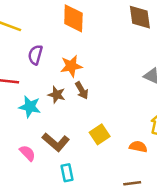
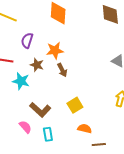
brown star: (57, 95) -> (37, 65), moved
orange semicircle: (138, 147) -> (85, 129), moved
pink semicircle: (28, 153) -> (25, 127), moved

